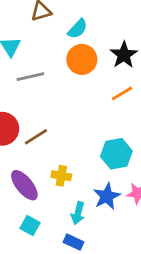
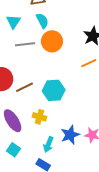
cyan semicircle: (78, 29) -> (42, 21), moved, turned -77
orange circle: (82, 59) -> (52, 41), moved
cyan hexagon: (116, 154) -> (54, 90), moved

